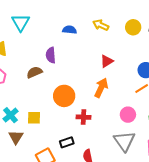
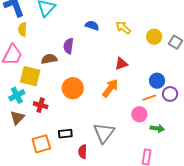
pink circle: (128, 115) -> (139, 114), moved
red cross: (84, 117) -> (41, 105), moved
yellow square: (34, 118) -> (30, 76), moved, size x1.5
gray triangle: (124, 141) -> (104, 133), moved

